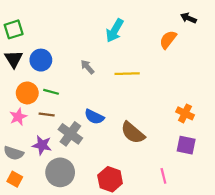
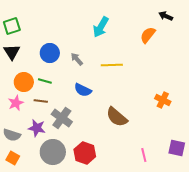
blue circle: (41, 60) -> (50, 53), moved
blue semicircle: (94, 117) -> (83, 90), moved
purple square: (186, 145) -> (177, 148), moved
red hexagon: (110, 179) -> (85, 153), moved

